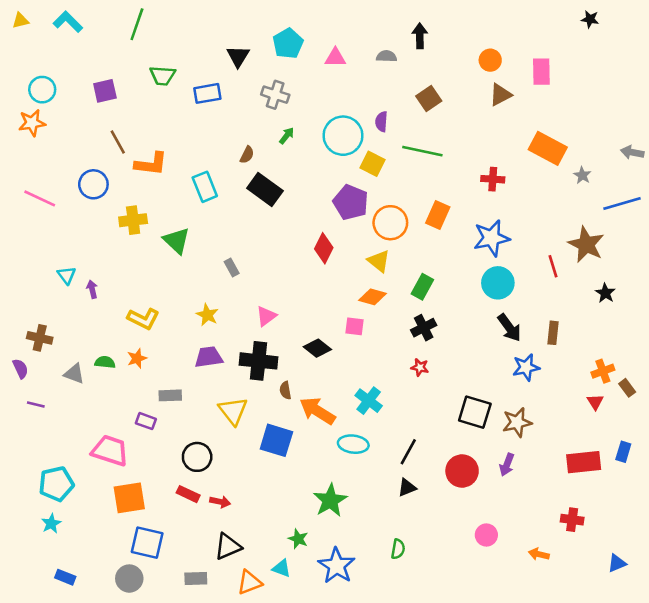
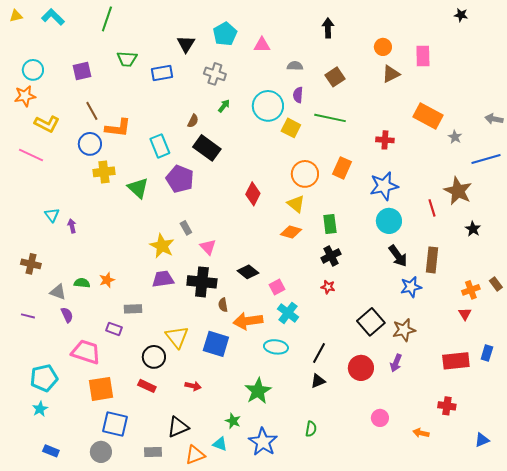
gray semicircle: (387, 56) -> (295, 66), moved
blue circle: (93, 184) -> (90, 144), moved
purple pentagon: (351, 202) -> (180, 179), moved
gray rectangle: (232, 267) -> (186, 228), moved
green rectangle: (422, 287) -> (330, 224), turned -36
yellow star: (207, 315) -> (162, 246), size x1.4
pink triangle: (266, 316) -> (208, 247), turned -36
yellow L-shape: (143, 319) -> (47, 124), moved
pink square: (355, 326) -> (277, 287), moved, turned -35
brown rectangle: (553, 333) -> (432, 260), size x1.4
purple semicircle: (20, 369) -> (67, 315), moved
brown rectangle: (627, 388) -> (496, 284), moved
yellow triangle: (233, 411) -> (177, 337), moved
orange arrow: (317, 411) -> (248, 321), turned -40
black square: (475, 412) -> (371, 322), turned 32
red arrow: (220, 502) -> (193, 386), moved

